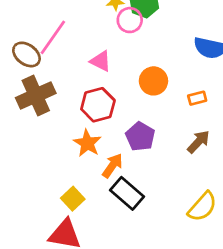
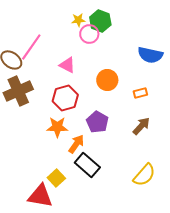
orange star: (87, 143) -> (57, 127), turned -30
yellow square: (73, 199) -> (56, 178), moved

